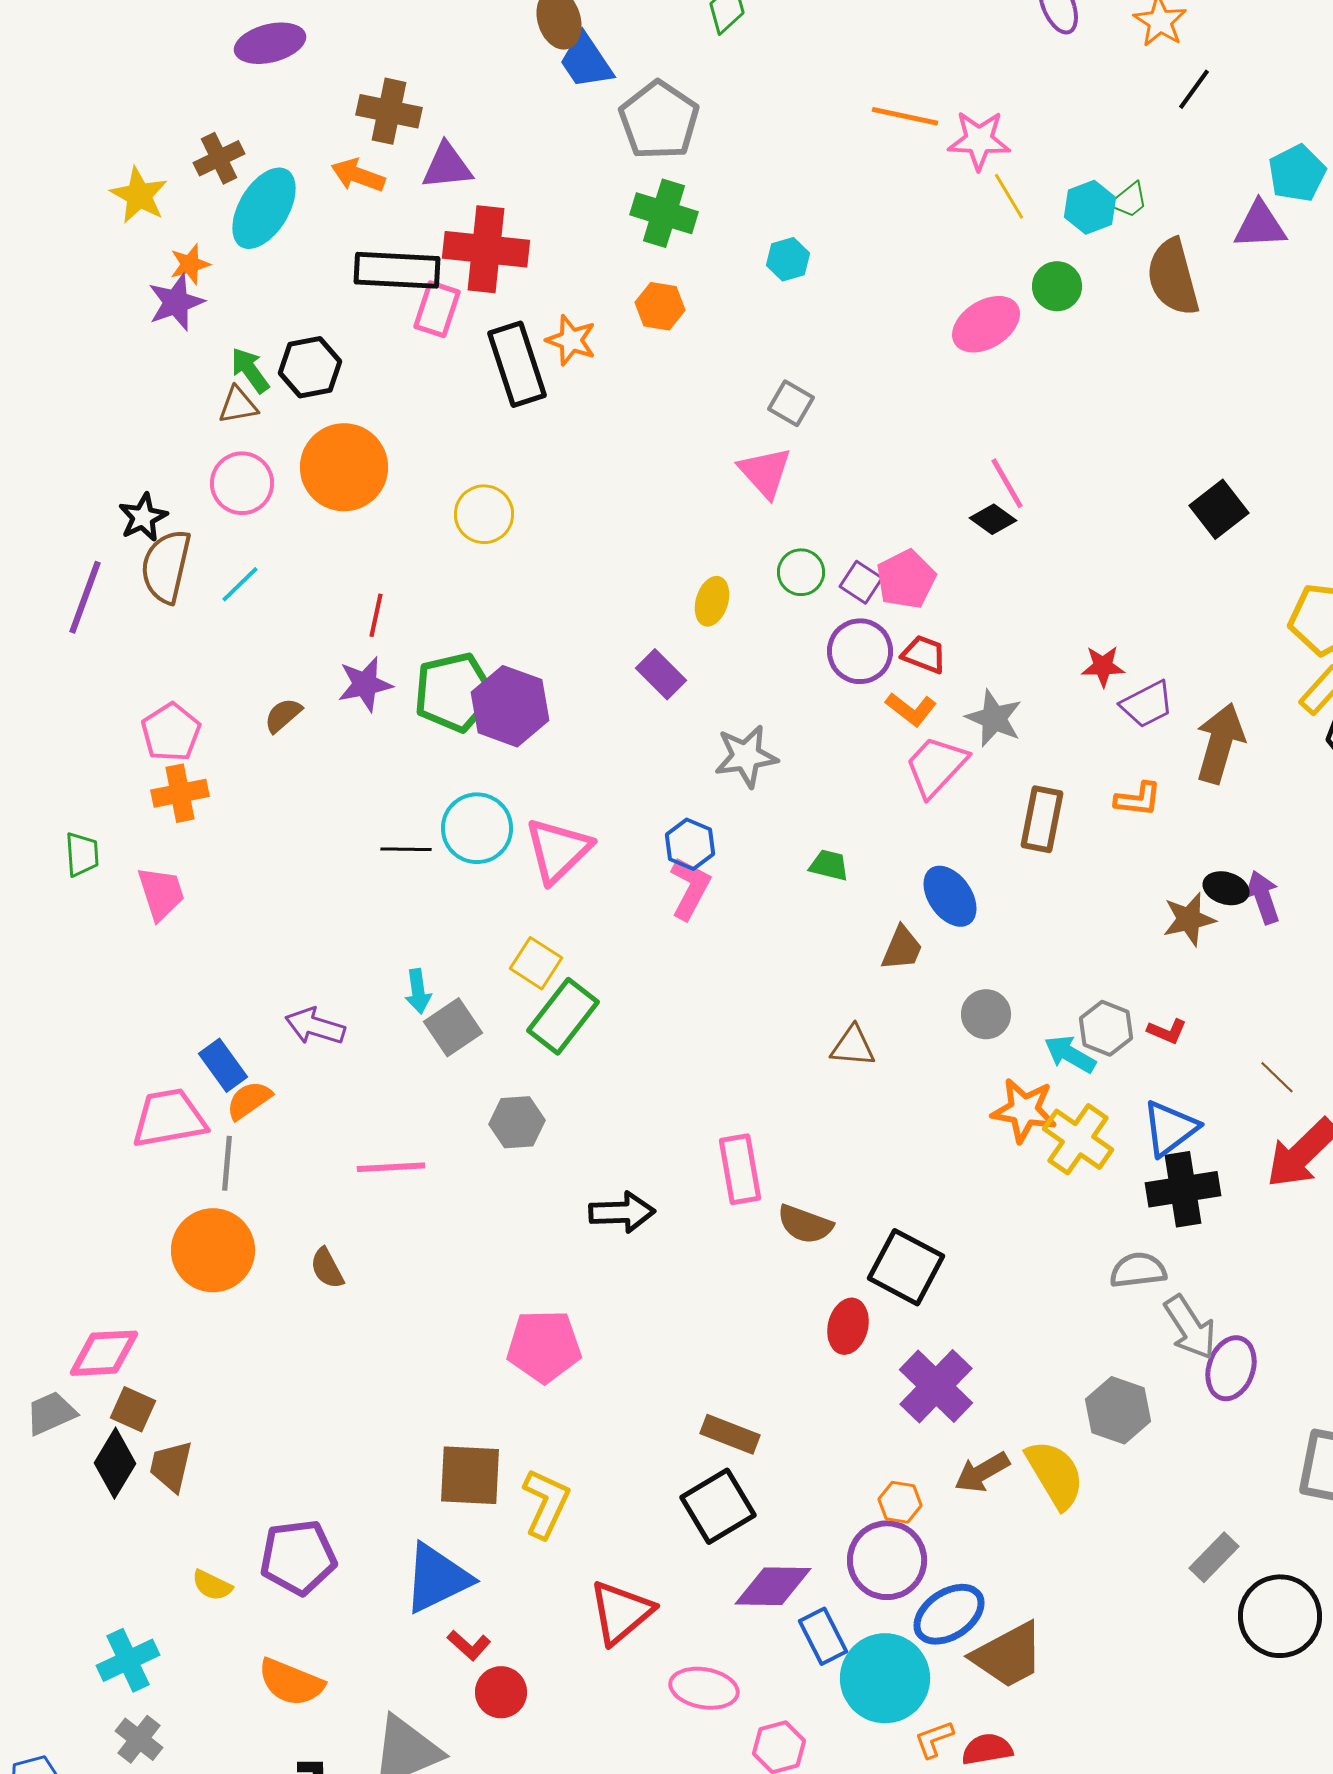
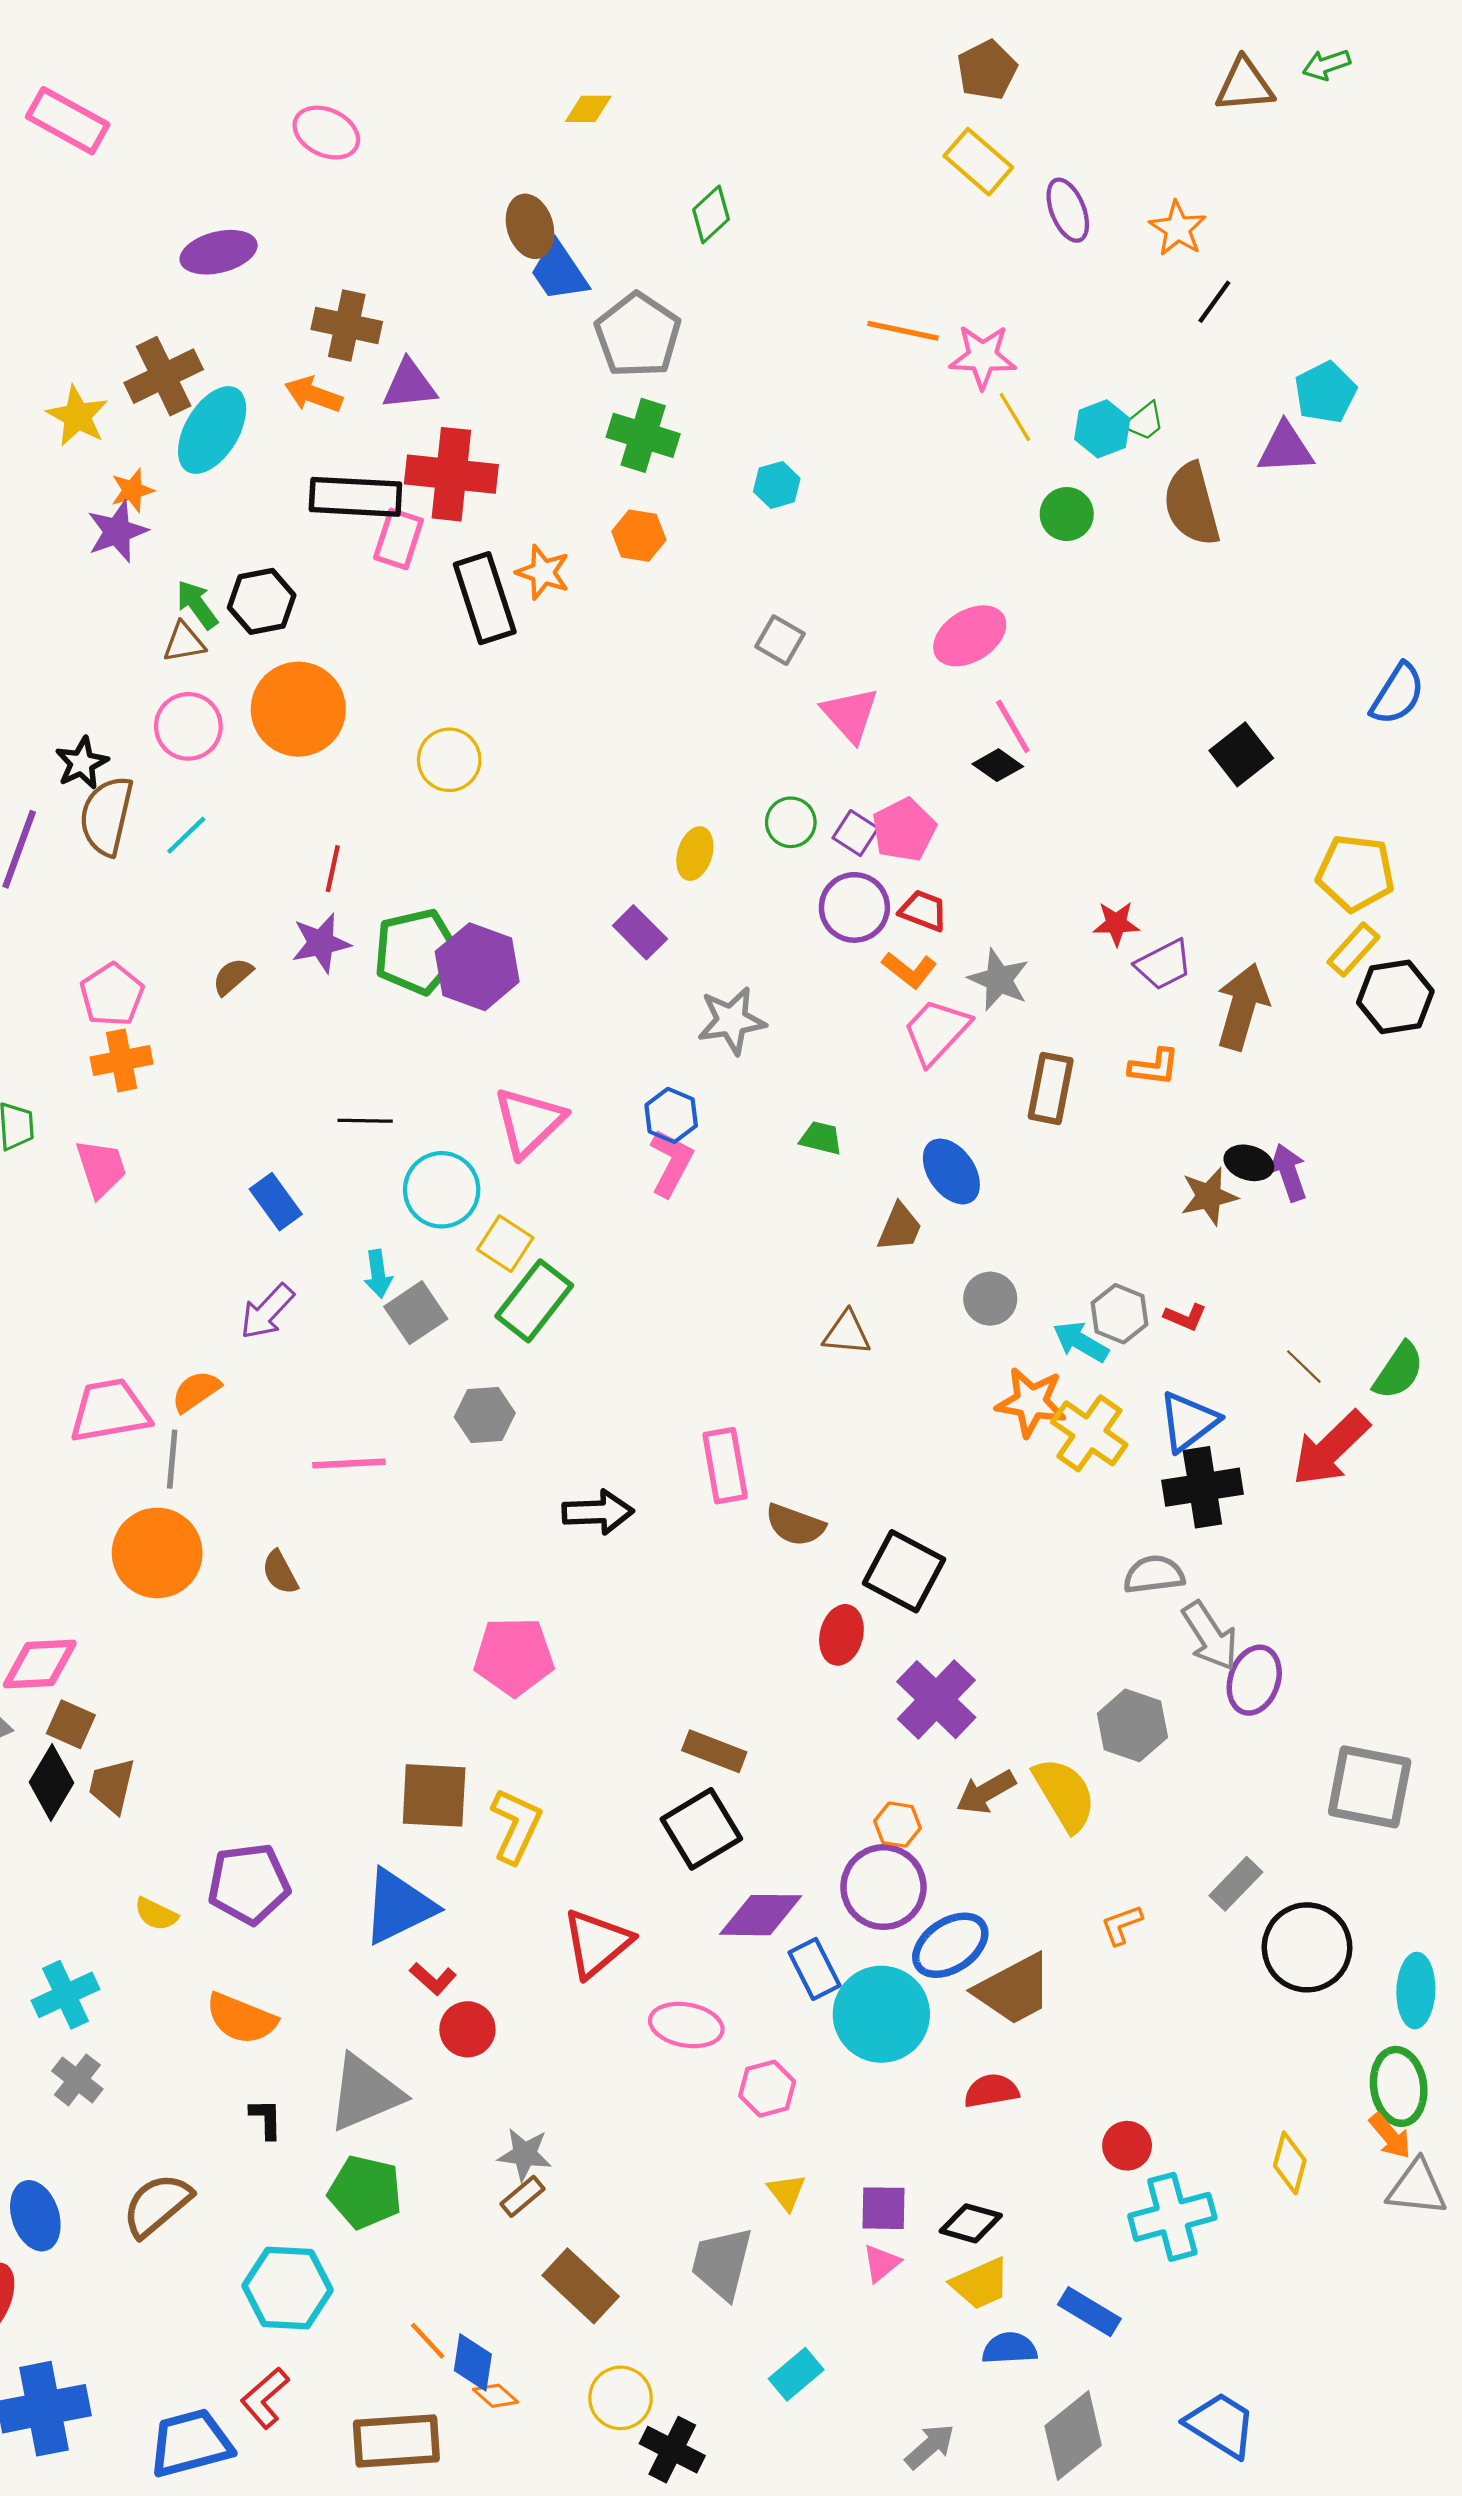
brown cross: (219, 158) -> (164, 376), size x1.4
pink ellipse: (986, 324) -> (970, 636), moved
pink triangle: (765, 472) -> (850, 715), moved
cyan circle: (477, 828) -> (442, 1190), moved
purple arrow: (315, 1026) -> (267, 1312), turned -64
blue rectangle: (223, 1065) -> (276, 1202), moved
orange L-shape: (934, 1739) -> (1122, 1925), moved

